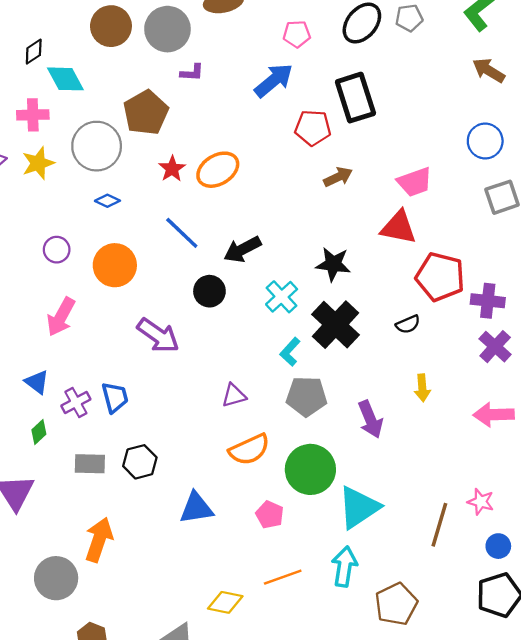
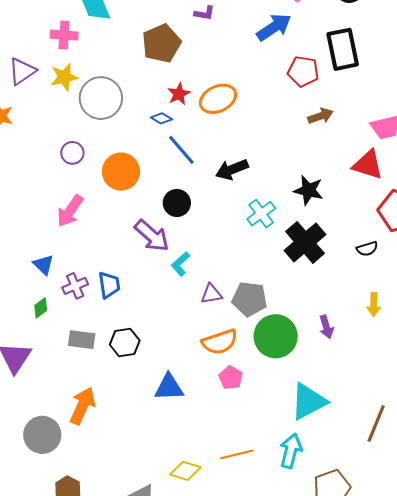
gray circle: (97, 146) -> (101, 98), moved
blue diamond: (107, 201) -> (161, 118), moved
black circle: (209, 291) -> (177, 203), moved
cyan L-shape: (290, 352) -> (181, 264), moved
gray pentagon: (306, 396) -> (250, 299), moved
purple arrow: (370, 419) -> (326, 327), size x0.7
green circle: (310, 469) -> (276, 336), moved
pink pentagon: (270, 515) -> (231, 378), moved

